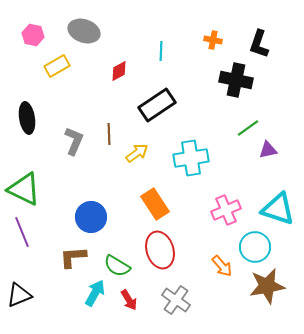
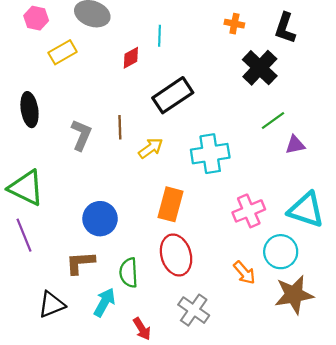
cyan line: (161, 51) -> (160, 36), moved
black cross: (236, 80) -> (260, 68), turned 32
orange rectangle: (155, 204) -> (171, 204), turned 48
green semicircle: (117, 266) -> (129, 273), turned 56
black triangle: (19, 295) -> (52, 305), moved
red arrow: (129, 300) -> (142, 329), moved

